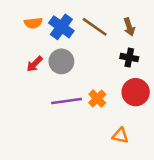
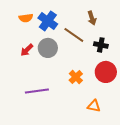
brown line: (95, 27) -> (74, 35), moved
brown arrow: (129, 27) -> (92, 18), moved
purple line: (67, 101) -> (37, 91), moved

